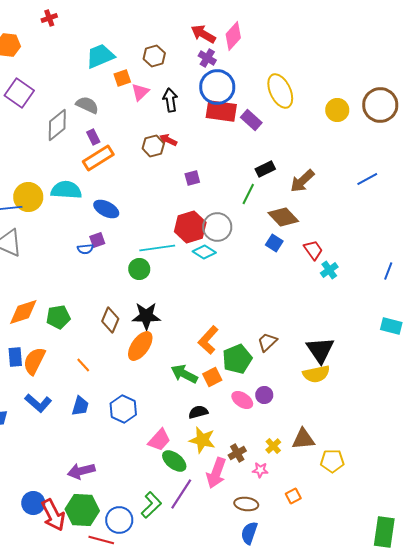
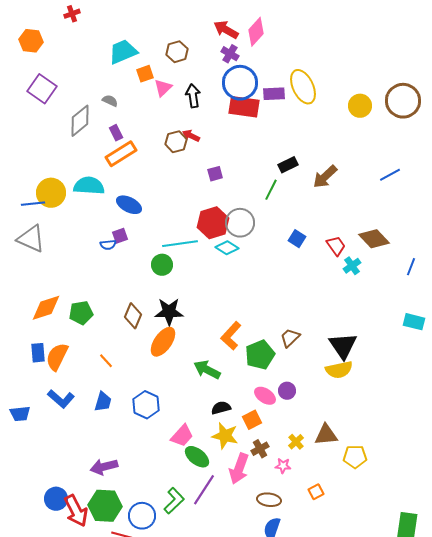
gray semicircle: (87, 105) -> (110, 101), size x0.7
purple rectangle: (251, 120) -> (274, 94), moved, turned -45
brown diamond: (283, 217) -> (374, 239), moved
orange square: (212, 377) -> (252, 420), moved

